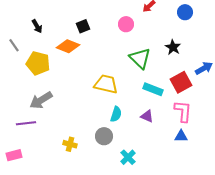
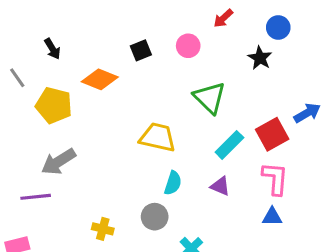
black square: (83, 26) -> (141, 50), moved
black star: (173, 47) -> (260, 58), moved
cyan rectangle: (153, 89) -> (229, 145), turned -66

